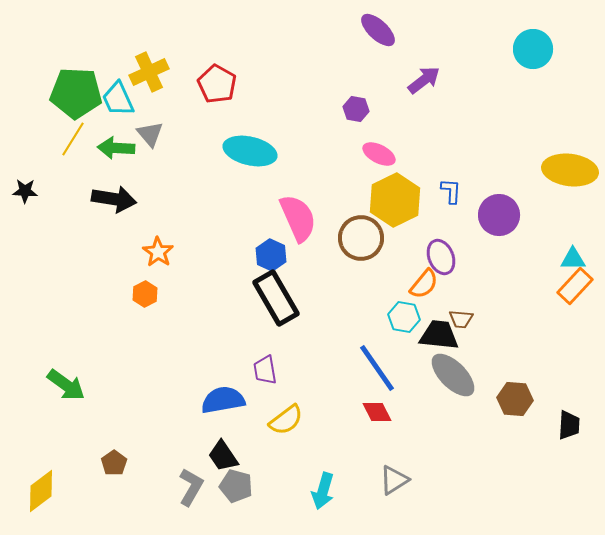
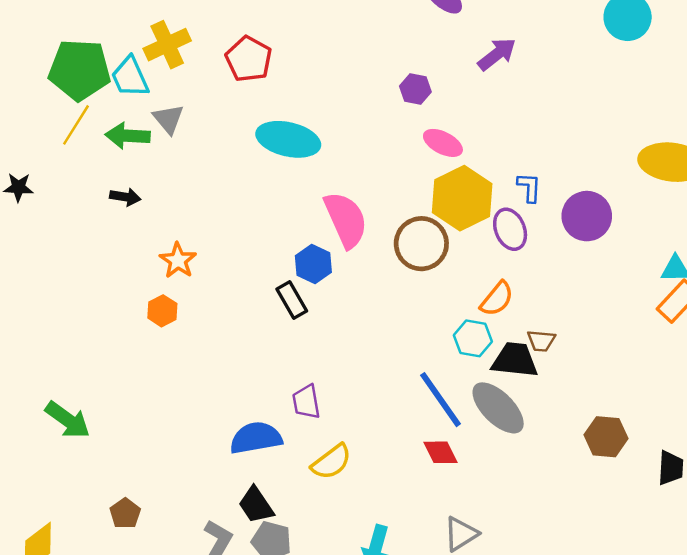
black arrow: (114, 199) -> (125, 197), size x0.6
purple ellipse: (441, 257) -> (510, 229), moved
black rectangle: (276, 298) -> (292, 300), moved, size x0.6
gray ellipse: (453, 375) -> (498, 408), moved

